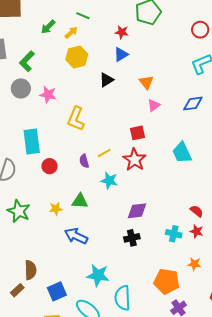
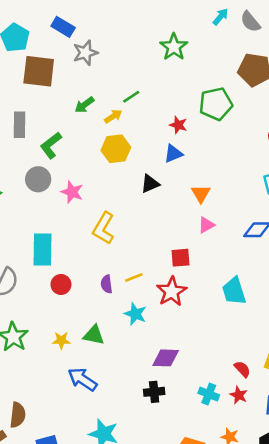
green line: (83, 16) -> (131, 97), turned -64

